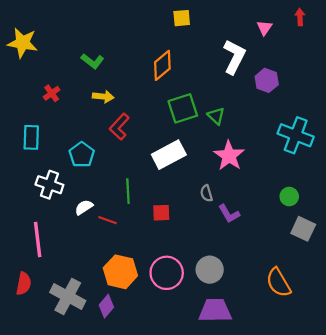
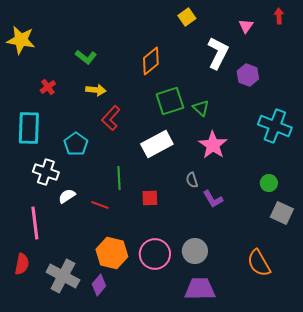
yellow square: (182, 18) -> (187, 17), moved, turned -30
cyan rectangle: (31, 137) -> (29, 128), size x1.4
white semicircle: (84, 207) -> (67, 196), moved

